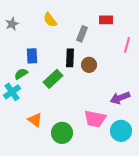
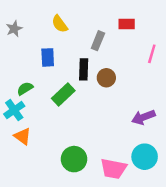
blue rectangle: (32, 56) -> (48, 57), moved
pink trapezoid: (95, 119) -> (114, 169), moved
orange triangle: (35, 120) -> (23, 136), moved

